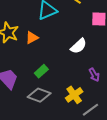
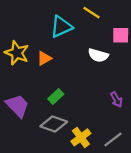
white semicircle: (79, 46) -> (98, 55), moved, turned 60
yellow cross: (74, 95) -> (81, 137), moved

